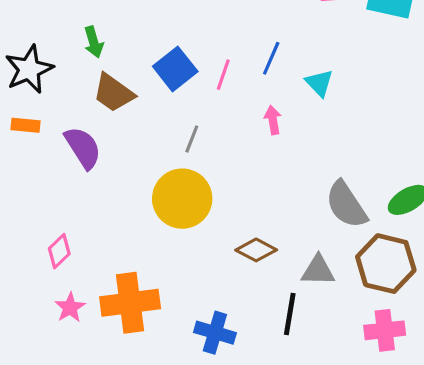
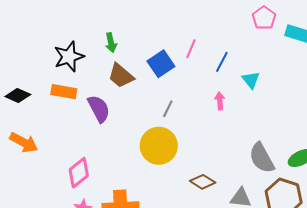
pink line: (223, 75) -> (191, 49), moved
orange rectangle: (26, 125) -> (64, 92), size x1.4
pink diamond: (59, 251) -> (79, 173), size x1.4

